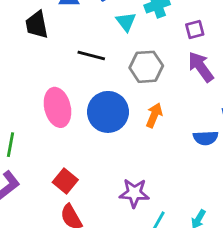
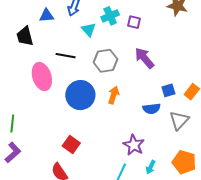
purple square: (195, 29) -> (134, 22), moved, turned 32
pink ellipse: (57, 107) -> (42, 77), moved
red square: (65, 181) -> (71, 144), moved
purple star: (134, 193) -> (134, 145), moved, turned 30

